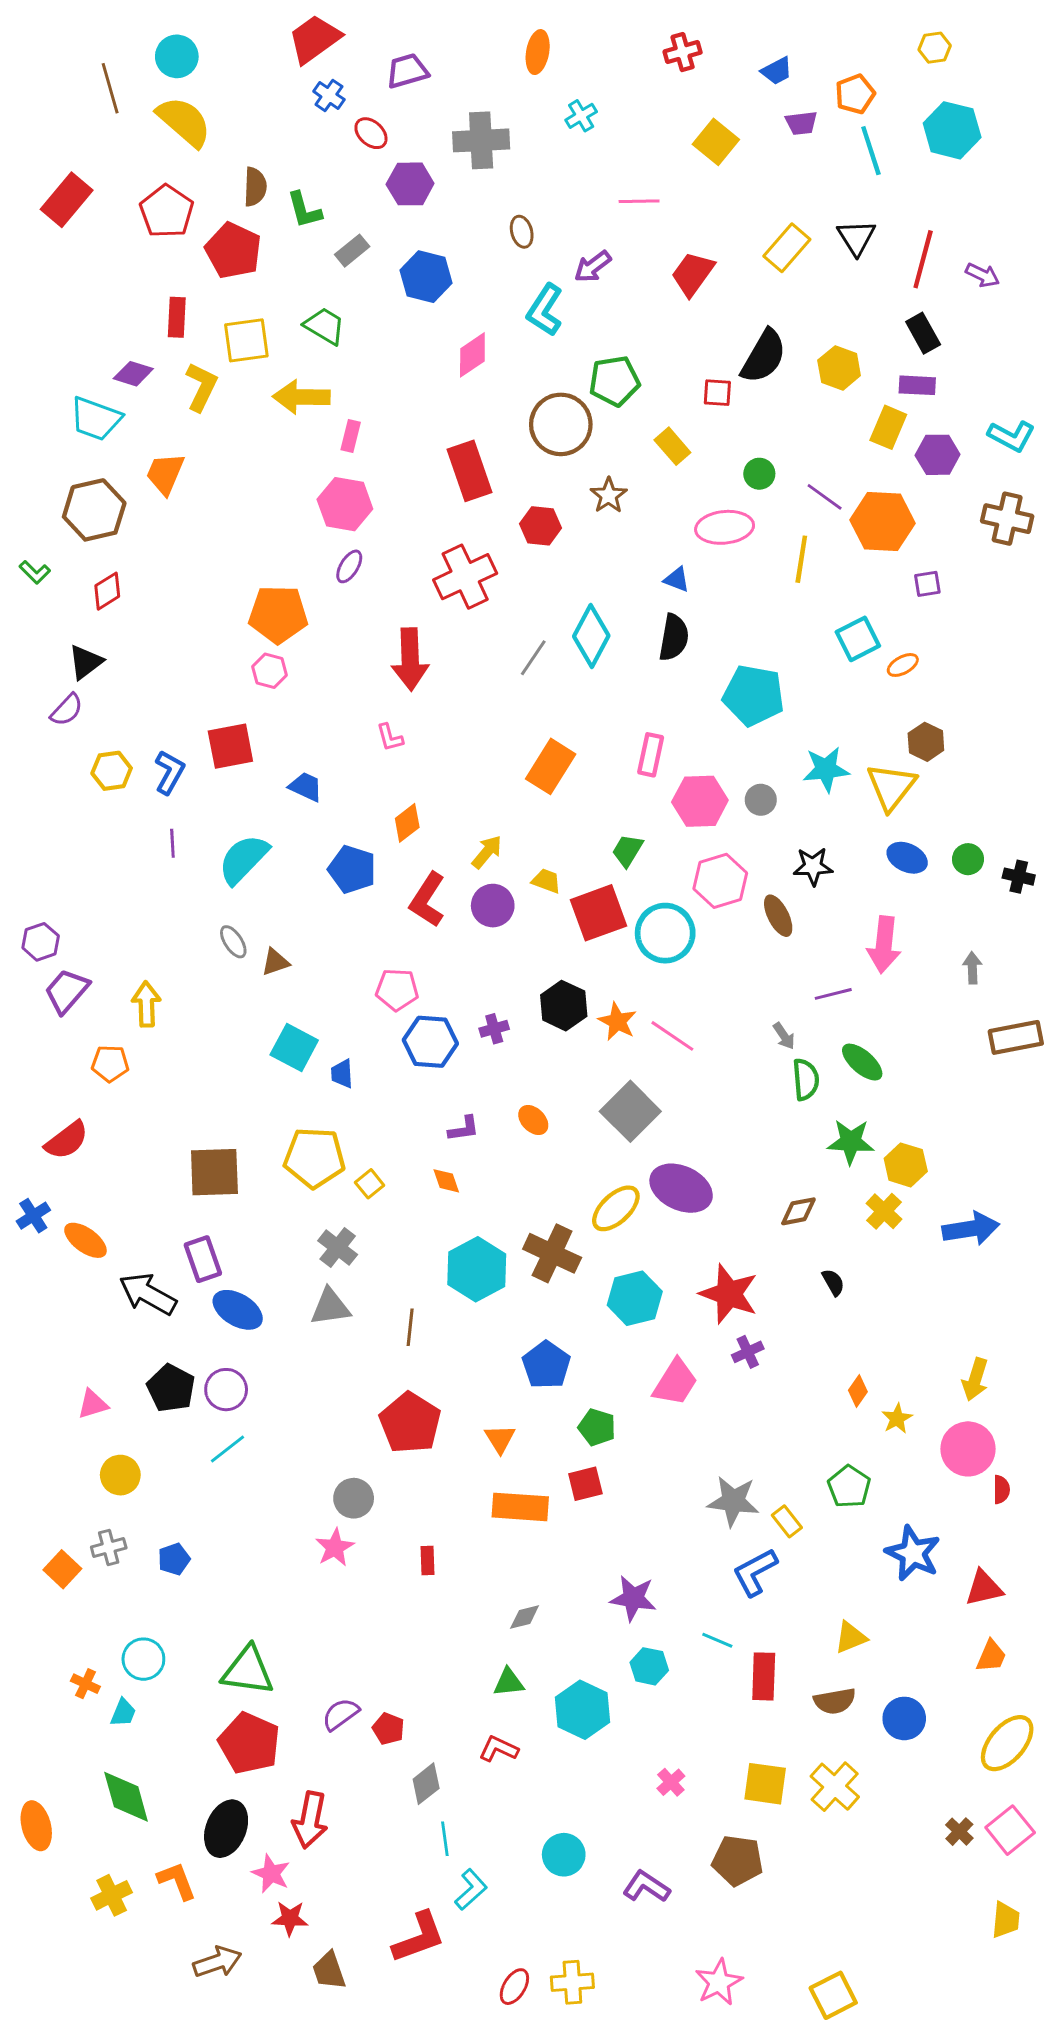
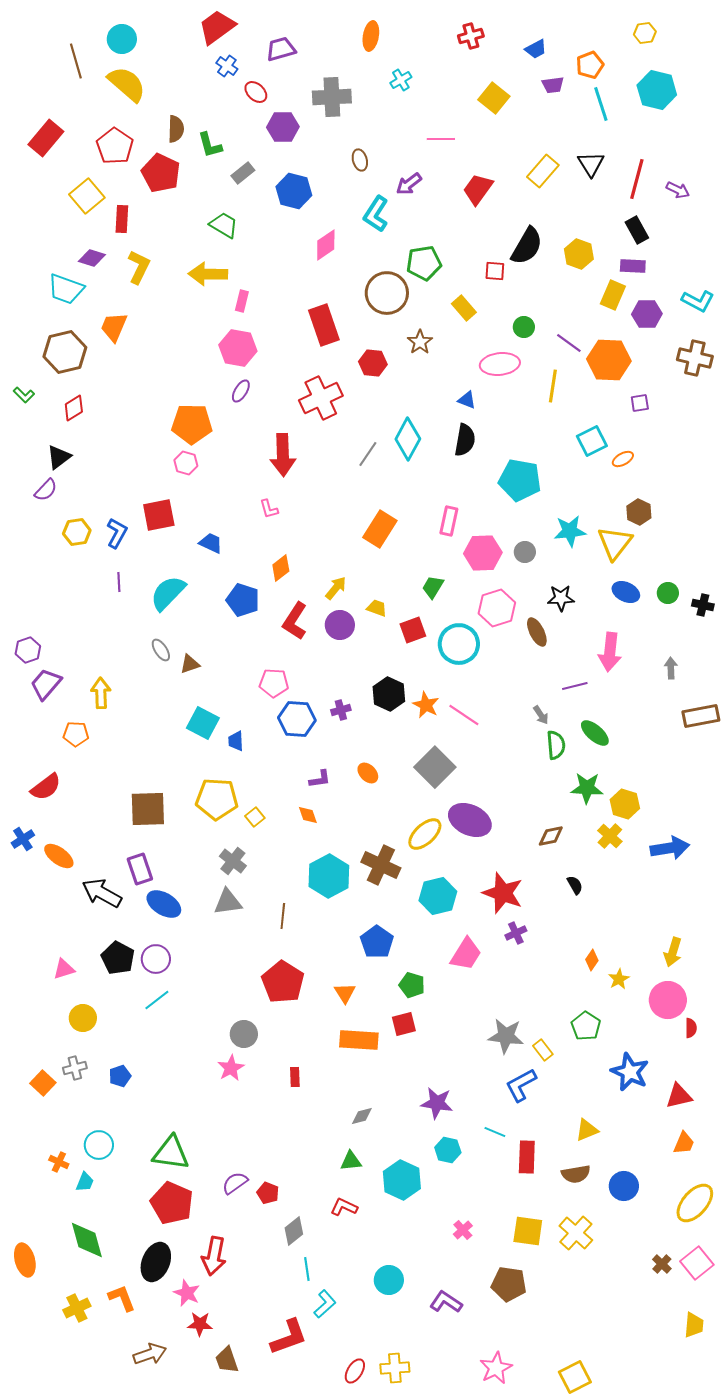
yellow square: (246, 340) -> (87, 196), moved, turned -32
red square: (598, 913) -> (413, 630), size x0.7

